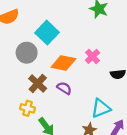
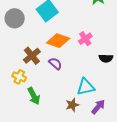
gray circle: (27, 53) -> (15, 18), moved

